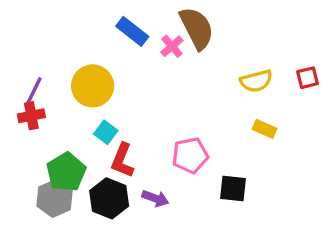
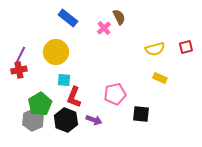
brown semicircle: (197, 28) -> (119, 17), size x0.6
blue rectangle: (132, 31) -> (68, 18), moved
cyan square: (106, 132) -> (64, 80), turned -32

